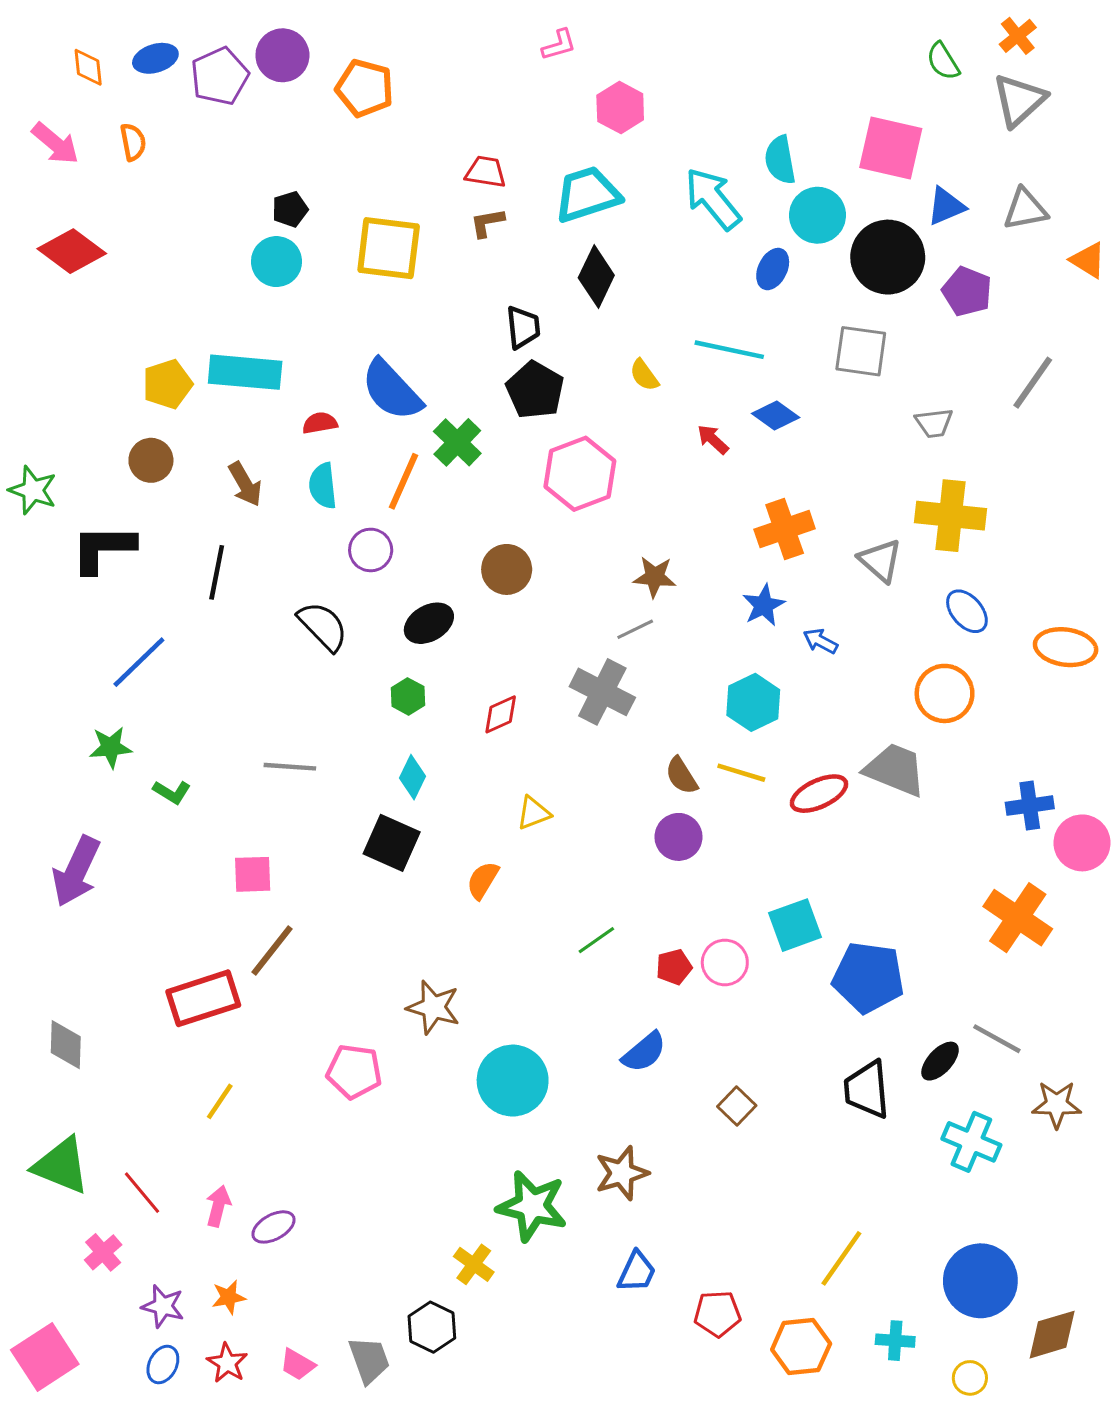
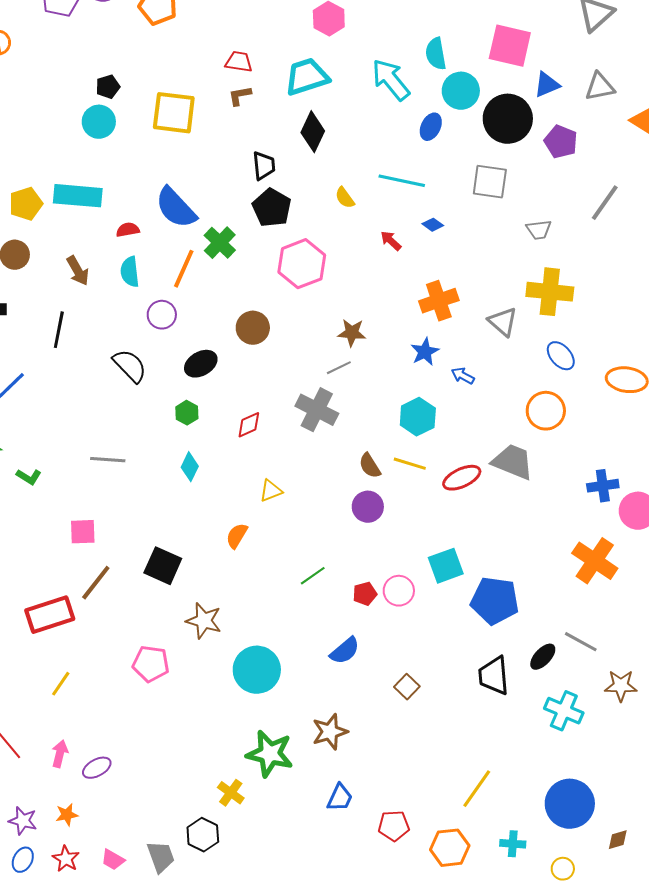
blue diamond: (776, 415) -> (433, 225), size x0.7
black square: (392, 843) -> (163, 566), moved
brown diamond: (1052, 1335) -> (618, 840), size x0.6

